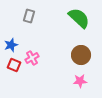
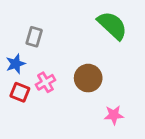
gray rectangle: (29, 16) -> (34, 37), moved
brown circle: (81, 55) -> (88, 78), moved

